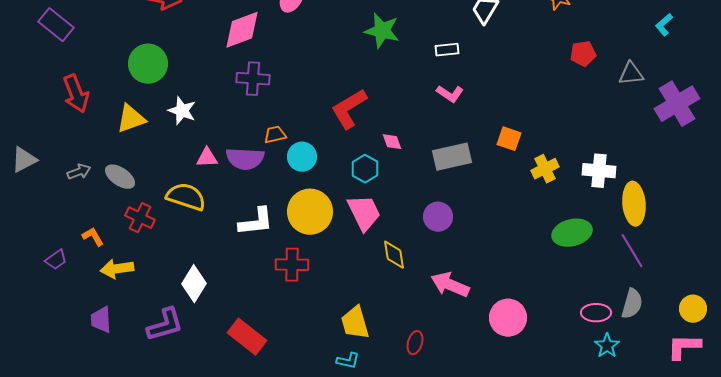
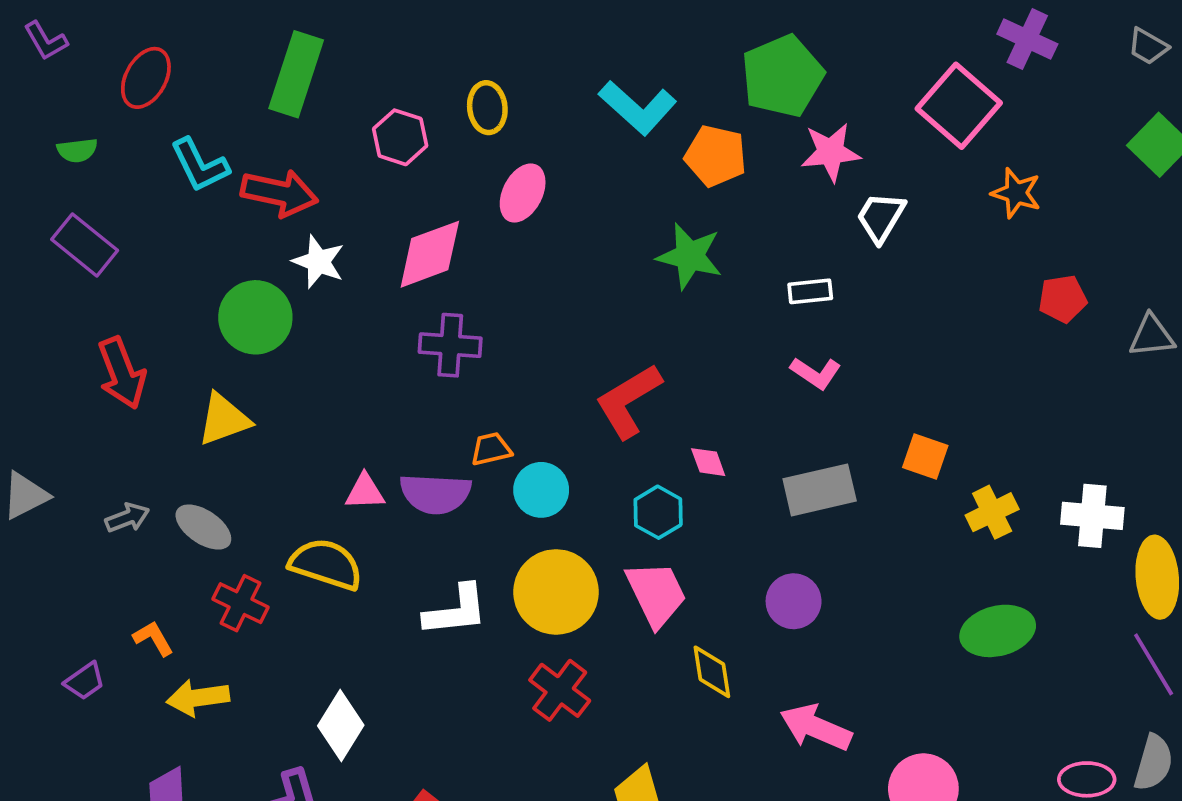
white star: (182, 111) -> (318, 262), moved
green ellipse: (572, 233) -> (998, 631), moved
red cross: (292, 265) -> (560, 690), moved, turned 36

